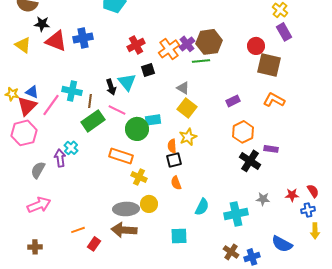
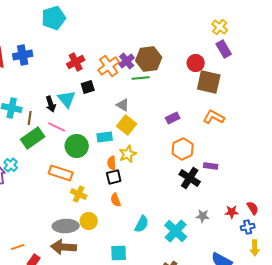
cyan rectangle: (153, 120) -> (105, 137), moved
cyan cross: (236, 214) -> (176, 231), turned -35

